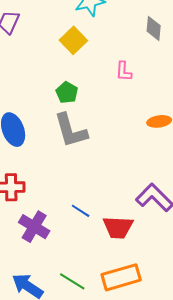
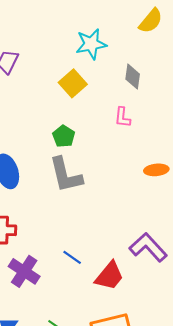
gray diamond: (154, 28) -> (133, 77), moved
red trapezoid: (118, 227) -> (109, 276), turned -56

